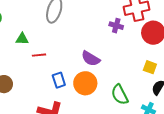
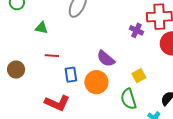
red line: (39, 55) -> (52, 56), moved
yellow square: (150, 67) -> (139, 76), moved, turned 32

